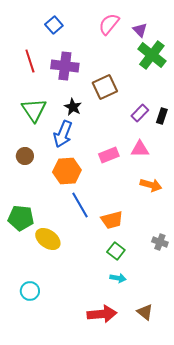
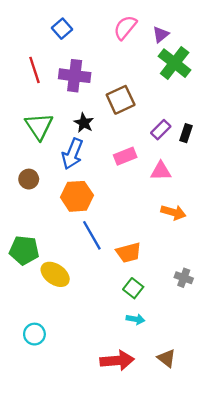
purple triangle: (140, 30) -> (161, 34), turned 35
pink rectangle: (109, 155) -> (125, 156), moved

